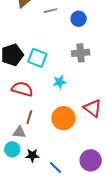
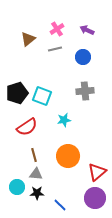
red semicircle: (22, 89) -> (27, 127), turned 130
red triangle: (93, 108) -> (97, 172), moved, turned 42
brown line: (29, 117) -> (34, 155), turned -32
gray triangle: (19, 132) -> (36, 174), moved

